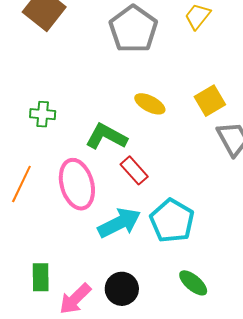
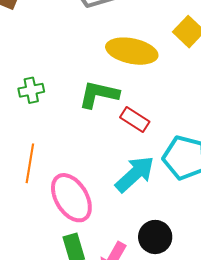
yellow ellipse: (150, 104) -> (132, 51), size x1.6
pink ellipse: (77, 184) -> (71, 198), moved

